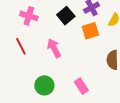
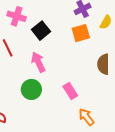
black square: (66, 16) -> (41, 31), moved
pink arrow: (54, 48) -> (38, 62), moved

